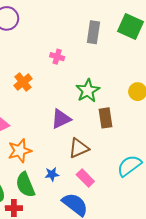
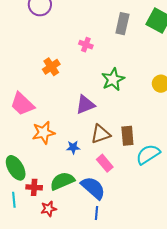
brown rectangle: (105, 118) -> (127, 136), moved
blue star: (52, 174) -> (73, 147), moved
green semicircle: (25, 185) -> (62, 181), moved, turned 85

